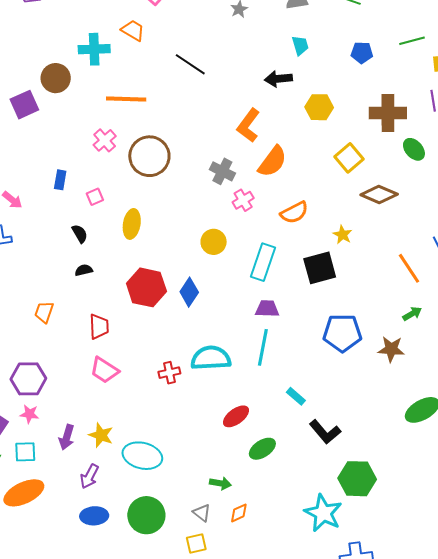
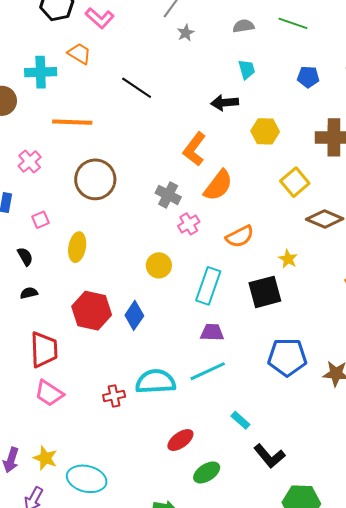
pink cross: (105, 140) -> (30, 162), moved
red trapezoid: (99, 327) -> (44, 350), size x1.4
cyan line: (263, 347) -> (208, 371), turned 54

